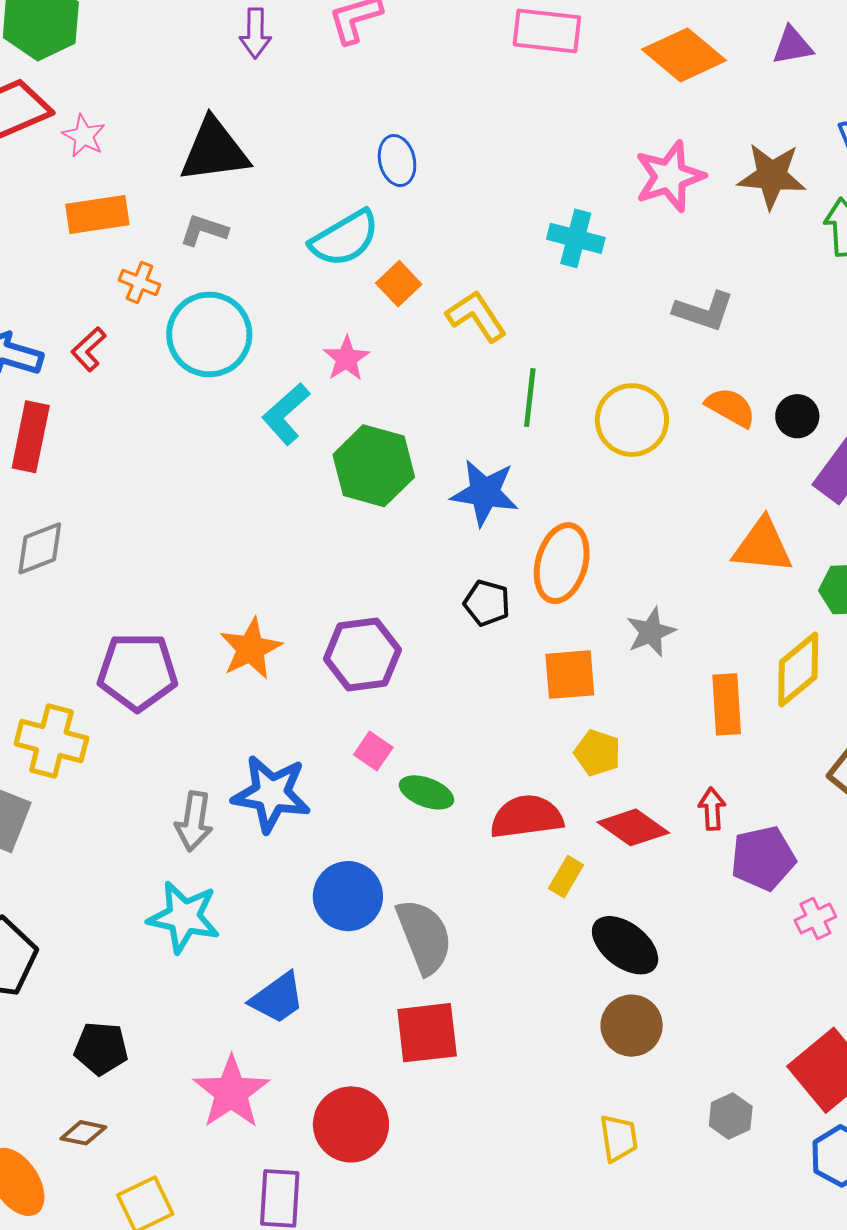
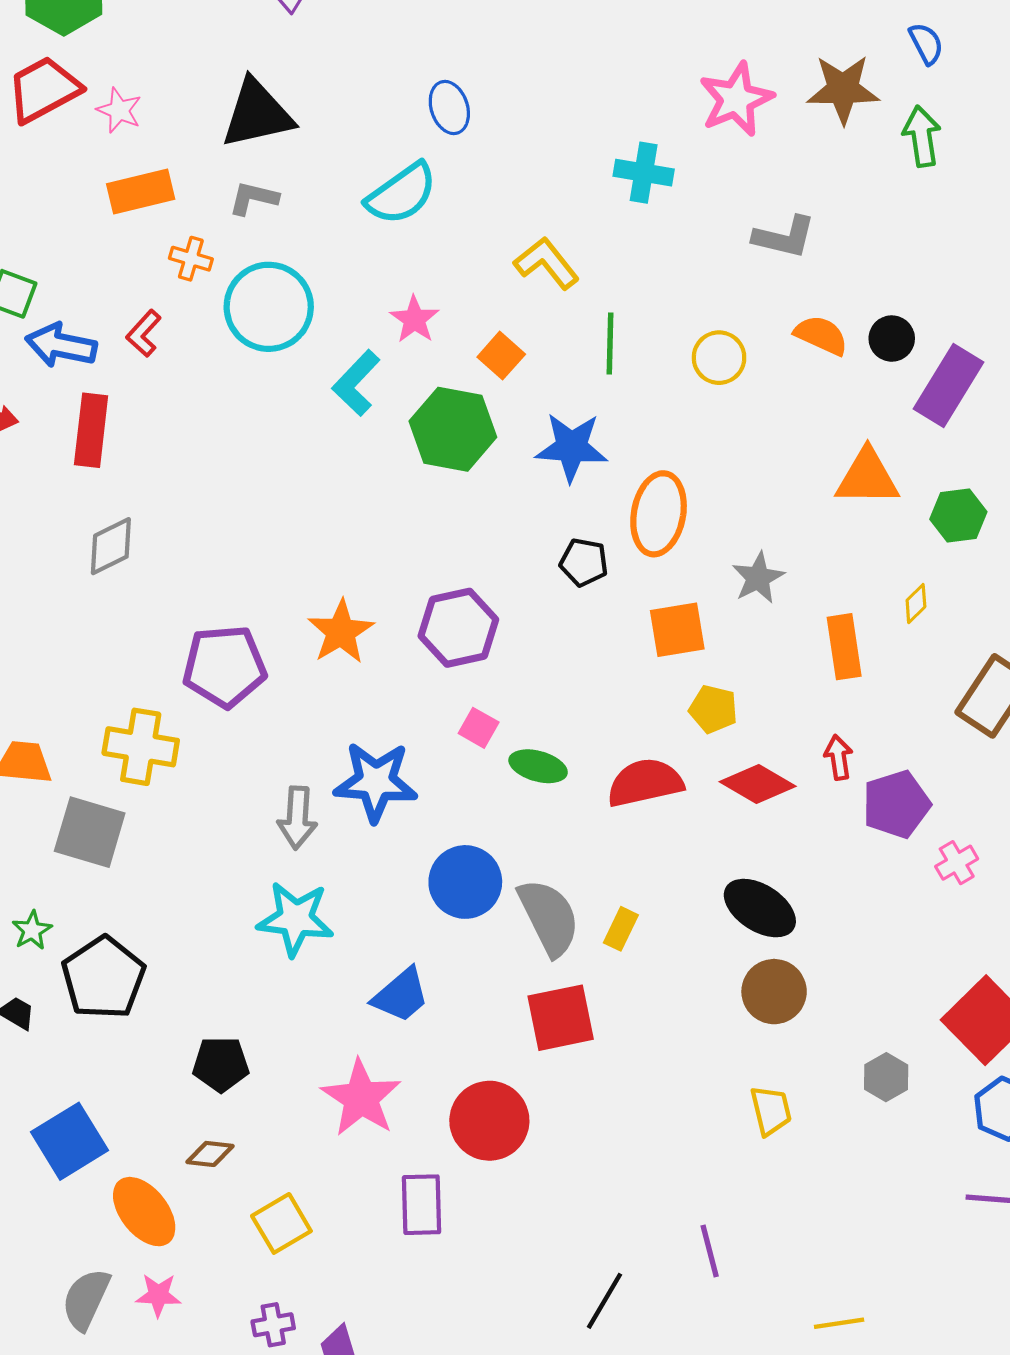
orange square: (399, 284) -> (501, 356), moved
yellow circle: (632, 420) -> (719, 358), size x0.7
yellow diamond: (798, 670) -> (916, 604), size x0.5
yellow rectangle: (566, 877) -> (621, 929), moved

